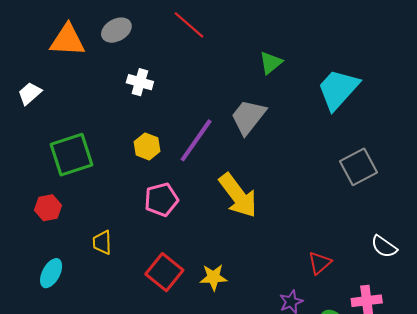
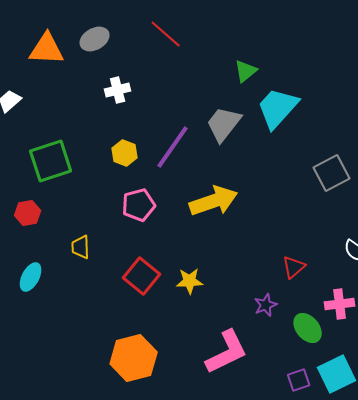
white cross: (140, 82) -> (118, 90), turned -30
cyan trapezoid: (338, 89) -> (278, 108), moved
yellow arrow: (238, 196) -> (214, 201), turned -72

